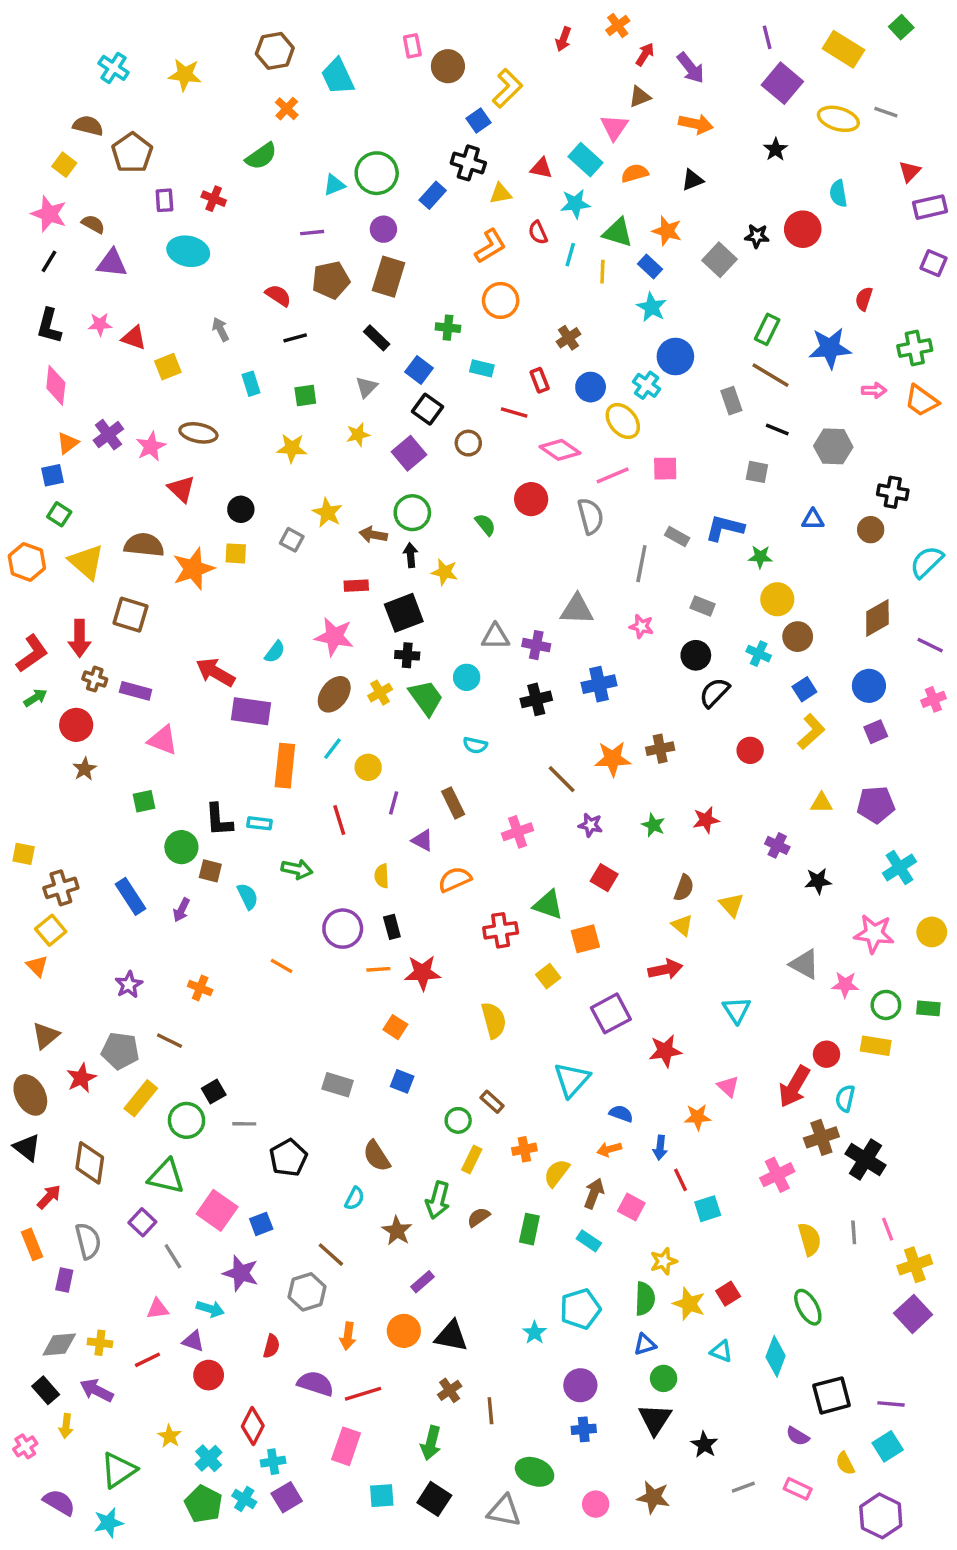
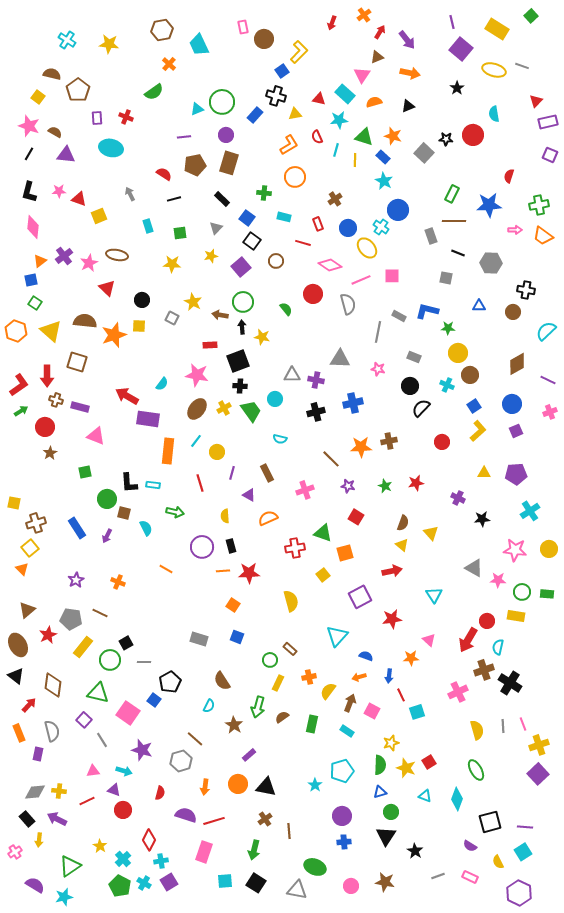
brown line: (770, 375) -> (454, 221), turned -30
blue square: (261, 1224) -> (154, 700), moved, turned -32

